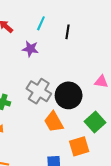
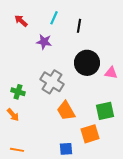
black circle: (69, 95) -> (87, 63), moved
green square: (95, 122) -> (105, 111), turned 30

